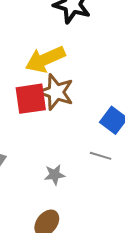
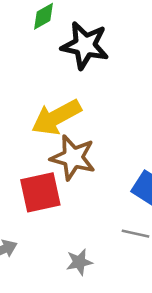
red square: (31, 99) -> (40, 192), moved

